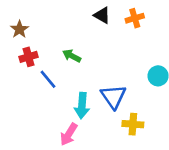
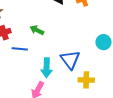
blue line: (48, 79) -> (20, 49), turned -42

